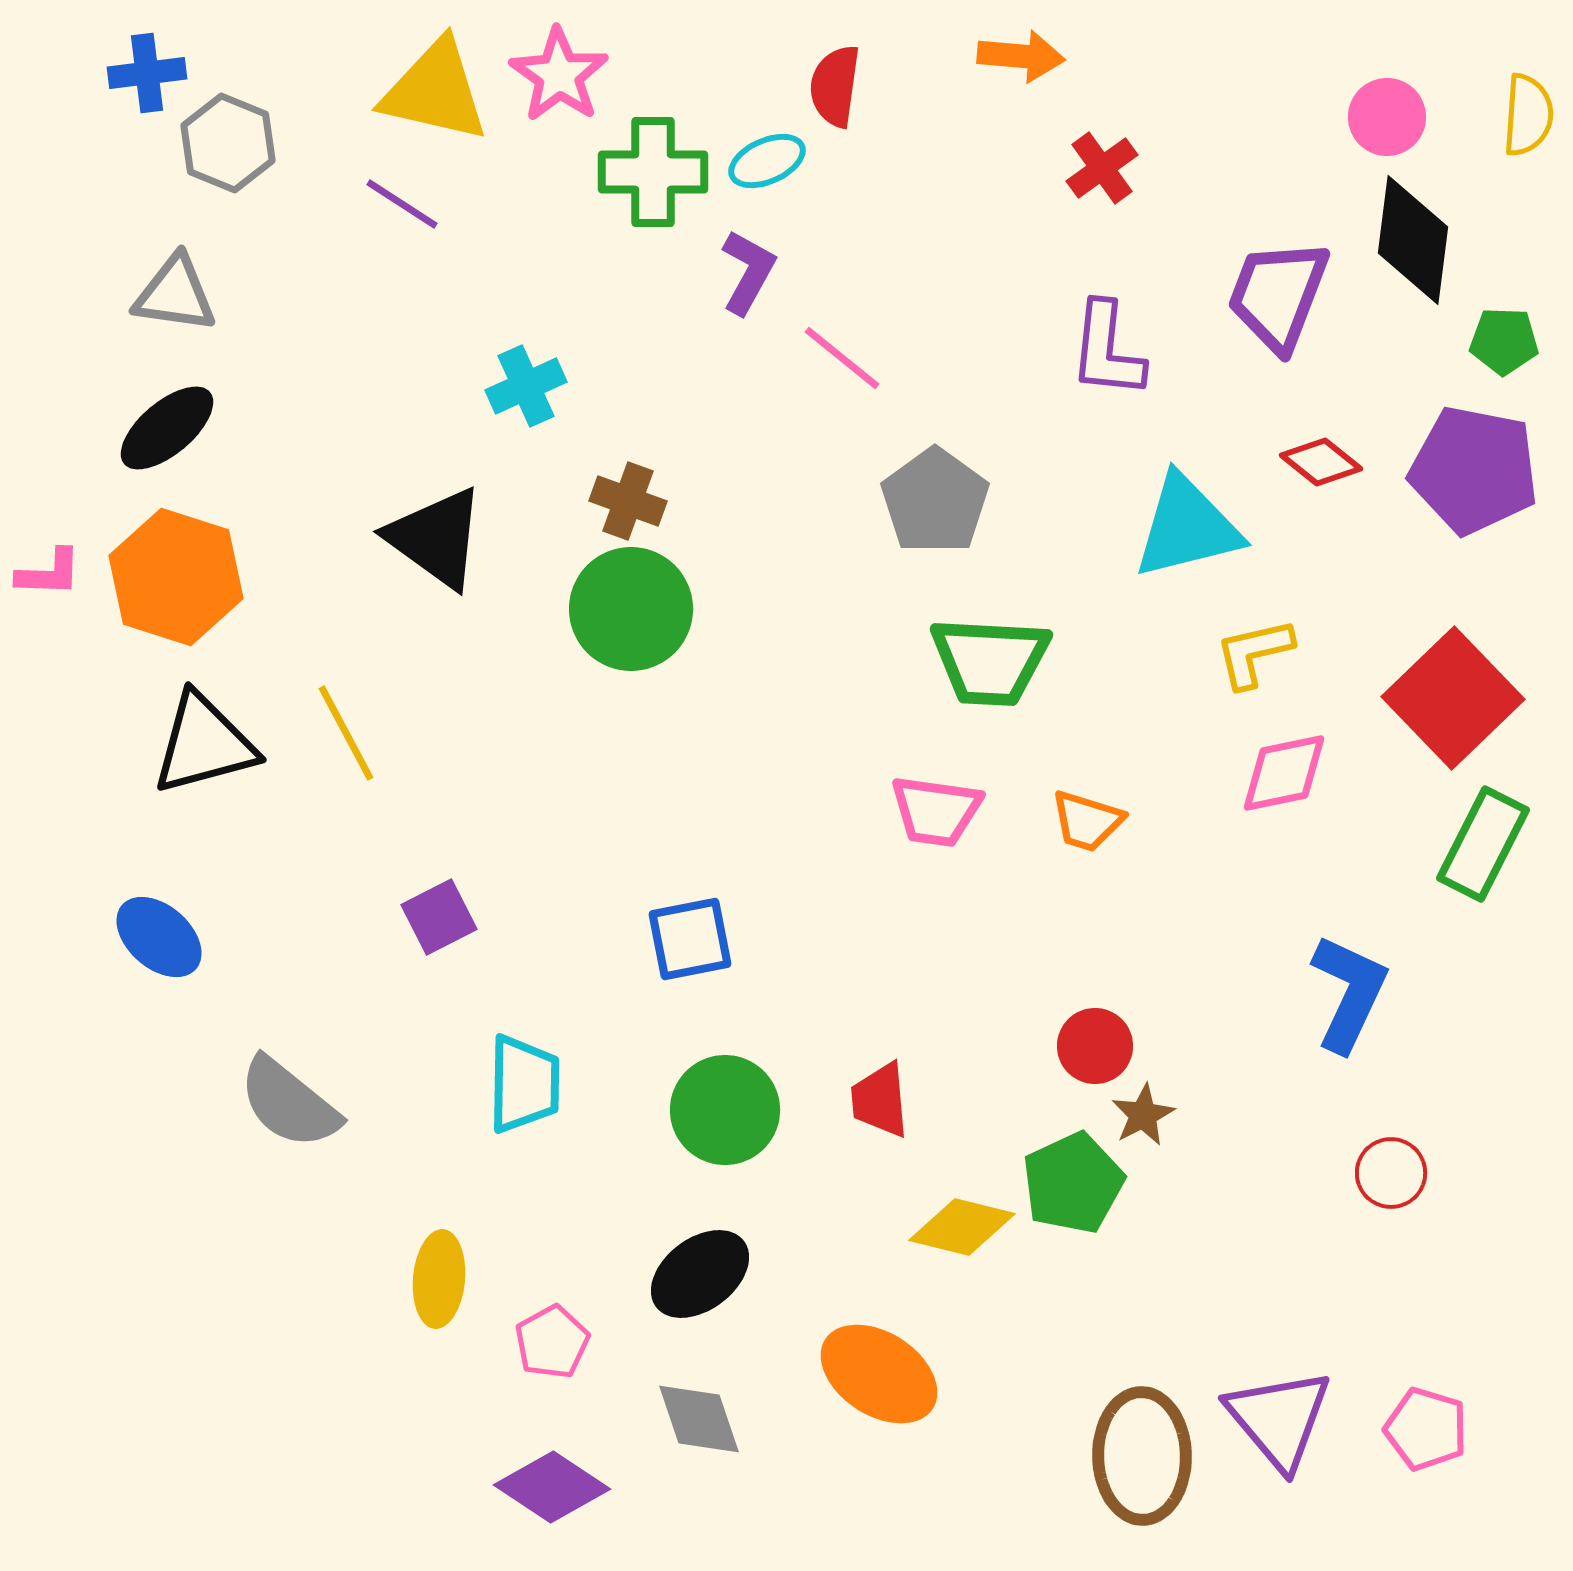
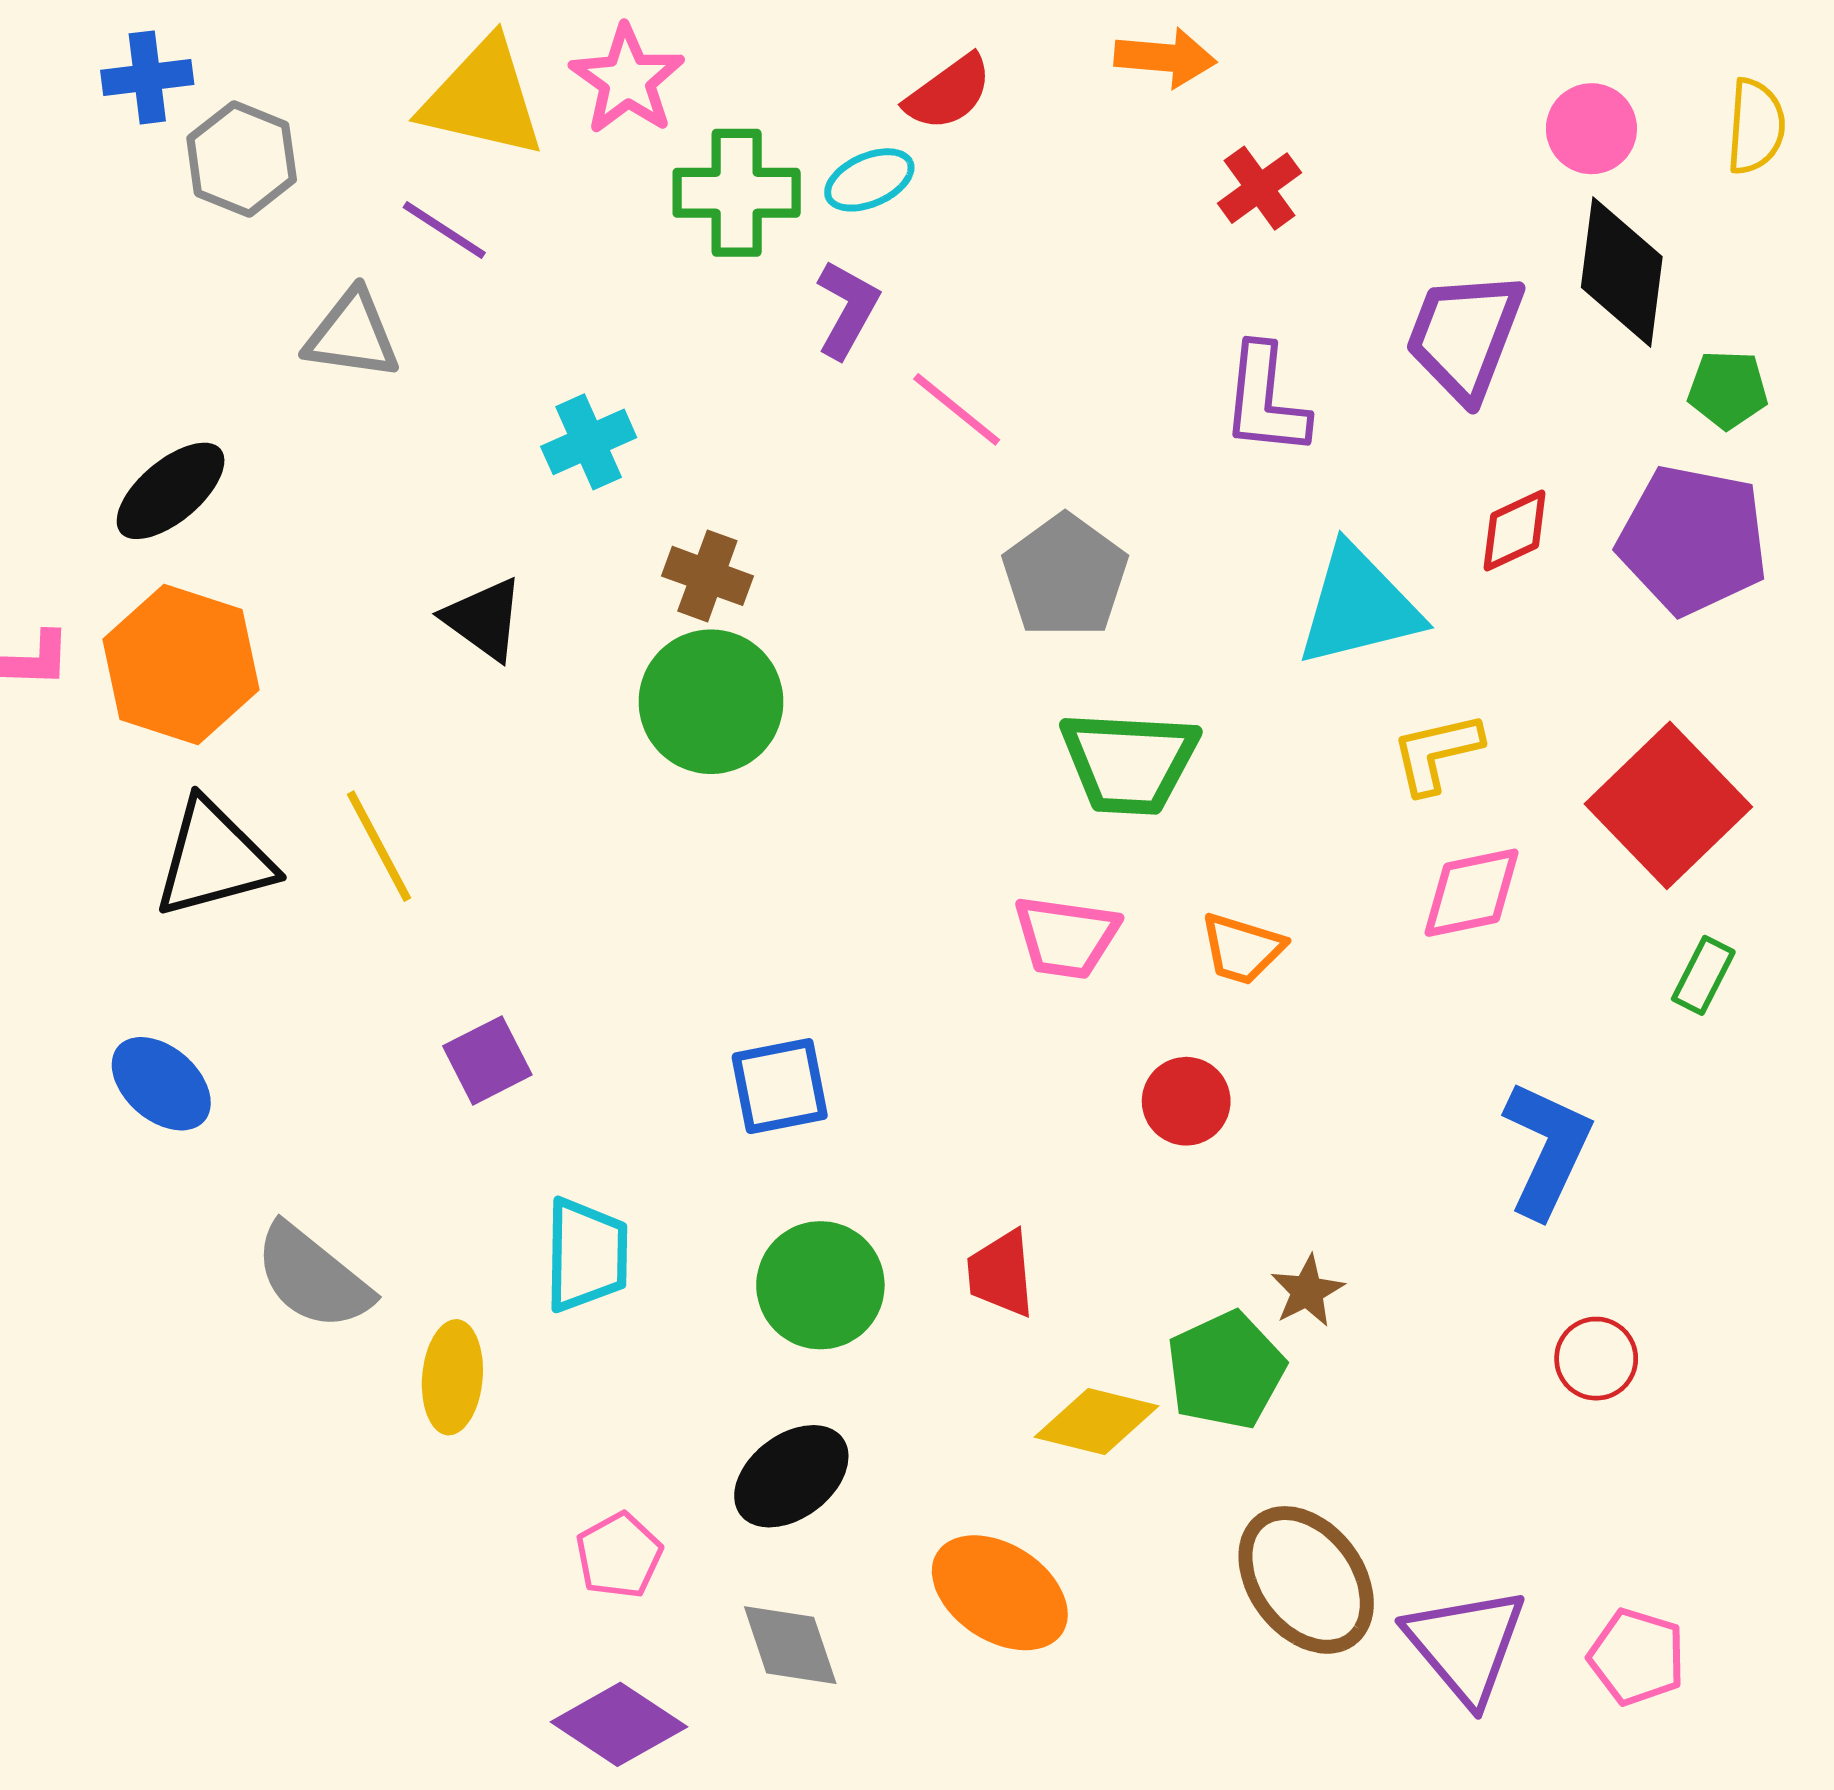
red semicircle: (835, 86) -> (949, 93), turned -134
gray triangle: (175, 294) -> (352, 335), moved
red diamond: (1321, 462) -> (1515, 531), turned -64
black triangle: (436, 538) -> (484, 619), size x0.7
green rectangle: (1483, 844) -> (1703, 975), size x0.6
red circle: (1095, 1046) -> (1186, 1101), moved
yellow ellipse: (439, 1279) -> (452, 1377), moved
brown ellipse: (1142, 1456) -> (1306, 1580), moved, turned -36

